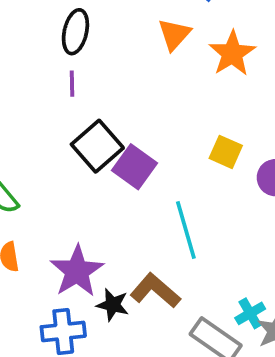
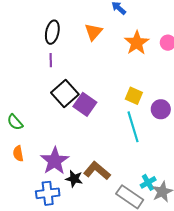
orange triangle: (174, 34) -> (94, 32), moved
cyan line: (186, 230) -> (133, 127), moved

